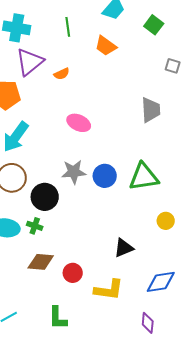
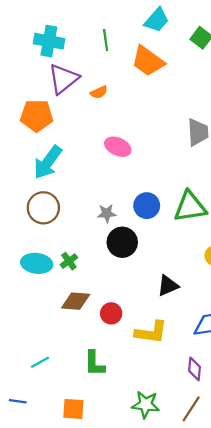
orange trapezoid: (106, 46) -> (148, 61), size x1.4
gray star: (74, 172) -> (107, 213), moved, size x0.7
black circle: (45, 197) -> (122, 242), moved
green cross: (35, 226) -> (69, 261), turned 35

